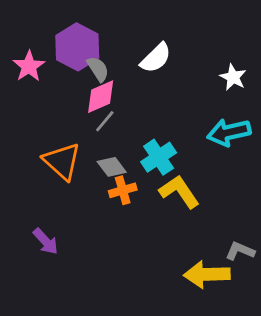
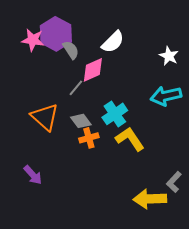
pink star: (29, 66) -> (33, 40), moved, turned -30
pink diamond: (101, 97) -> (93, 70), moved
gray L-shape: (240, 251) -> (174, 182), turned -70

